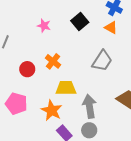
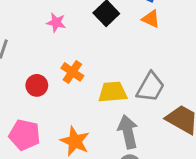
gray trapezoid: (102, 61) -> (150, 87), moved
yellow trapezoid: (66, 88) -> (113, 92), moved

